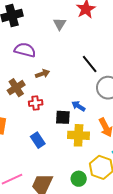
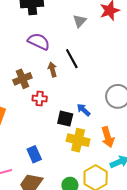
black line: (90, 64) -> (72, 59), moved
brown arrow: (42, 74) -> (52, 69), turned -96
blue rectangle: (38, 140) -> (34, 154), moved

